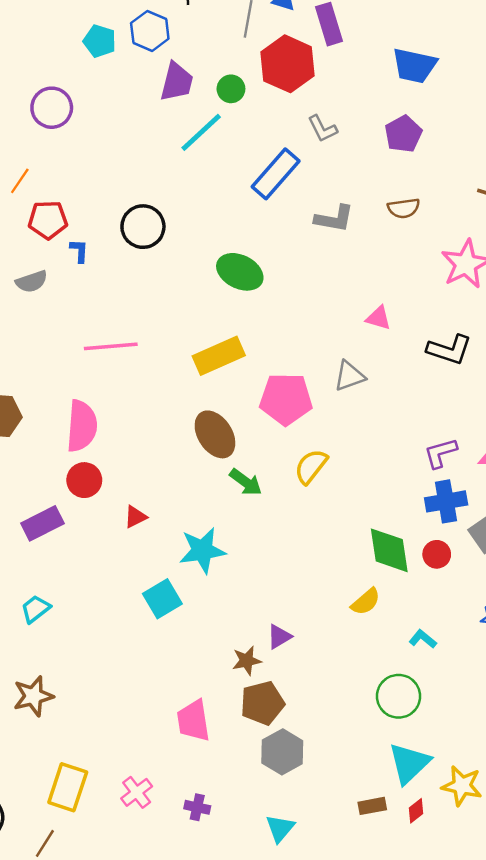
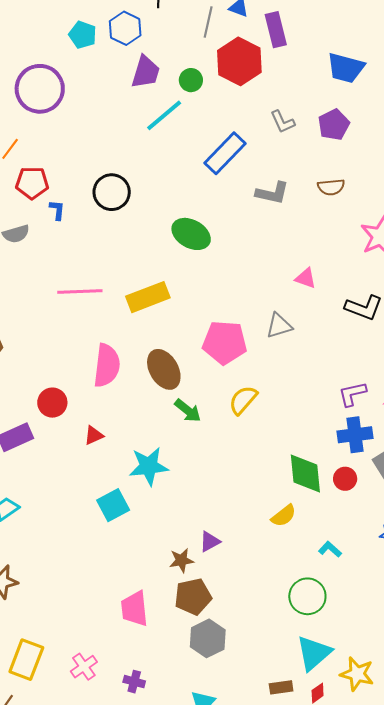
purple circle: (52, 108) -> (40, 89), size x1.4
gray L-shape: (322, 129) -> (283, 122), moved
yellow rectangle: (219, 356) -> (148, 297), moved
pink semicircle: (82, 426) -> (107, 366), moved

